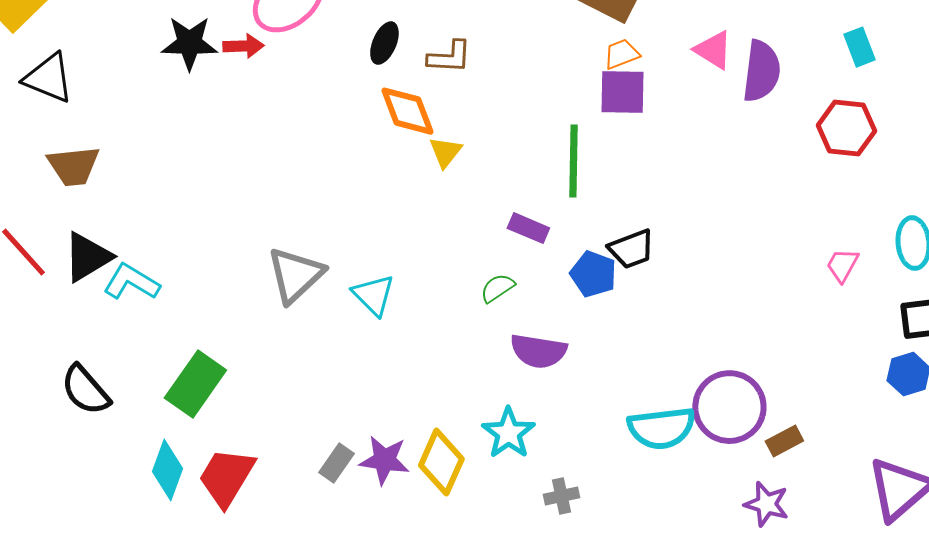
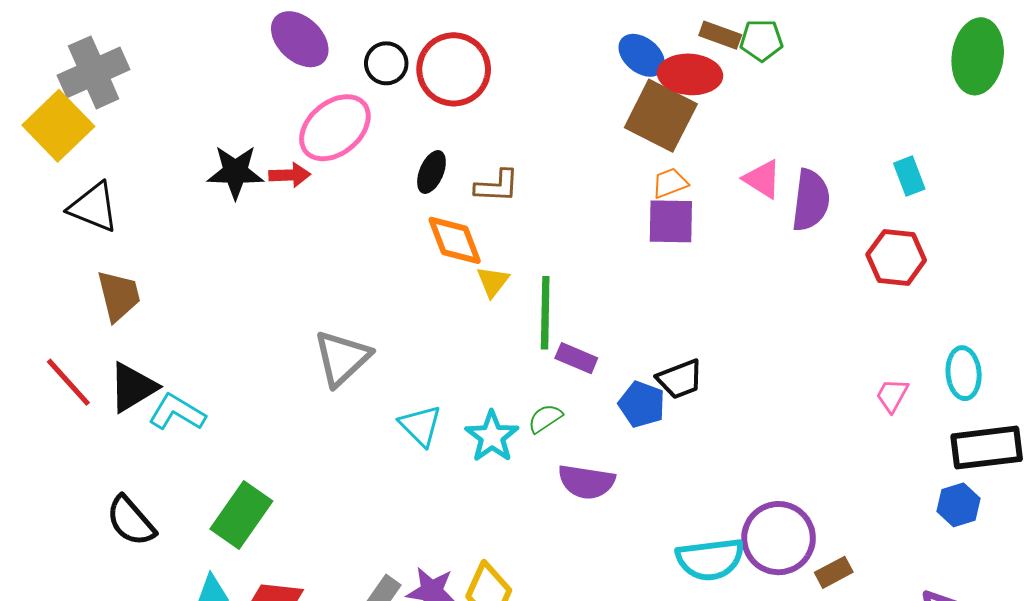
green line: (573, 161) -> (545, 313), moved
brown trapezoid: (73, 166) -> (119, 296), turned -98
gray triangle: (295, 275) -> (342, 358), moved
cyan star: (508, 433) -> (492, 437), moved

